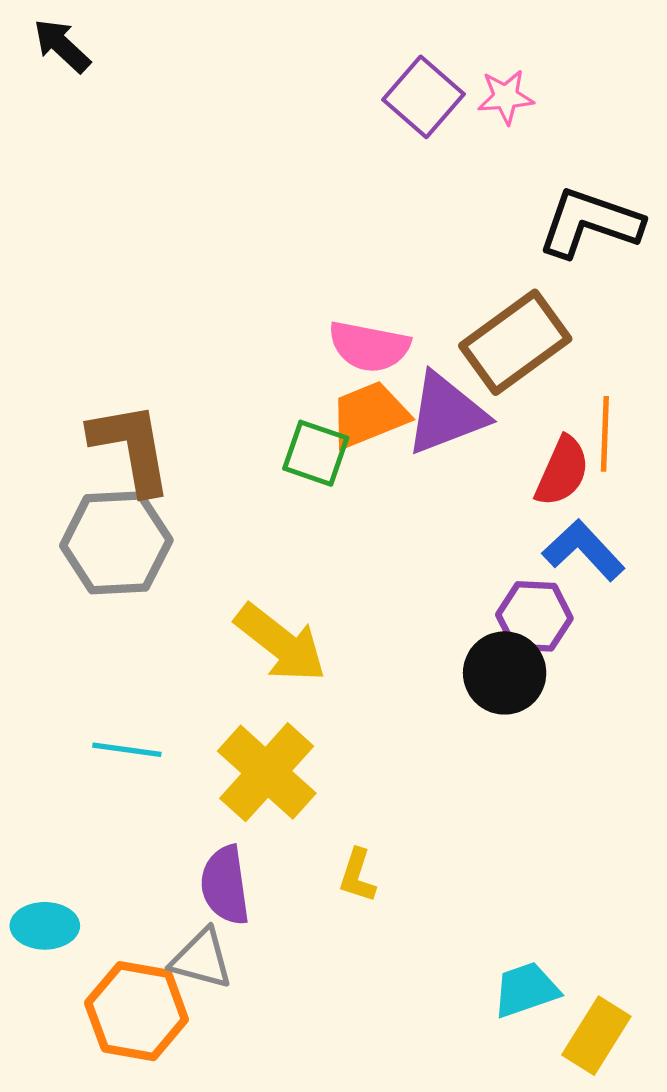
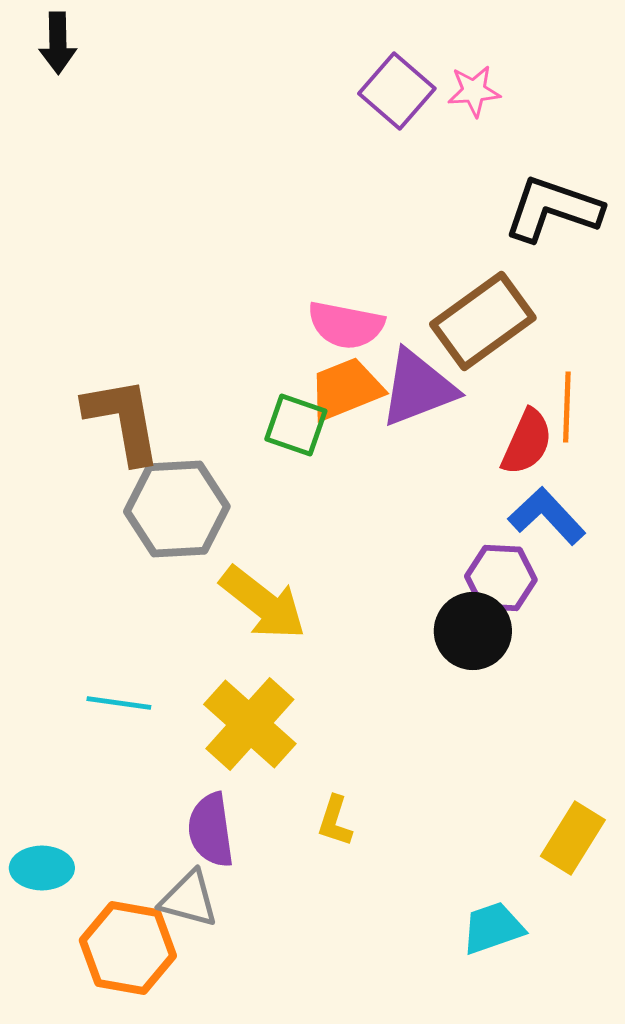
black arrow: (62, 46) -> (58, 43), turned -134
gray hexagon: (116, 543) -> (177, 509), moved
yellow rectangle: (596, 1036) -> (573, 838), moved

